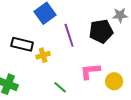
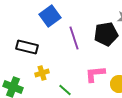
yellow cross: (43, 55) -> (42, 73), moved

